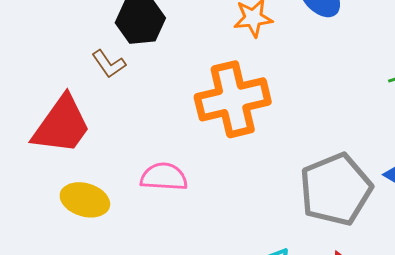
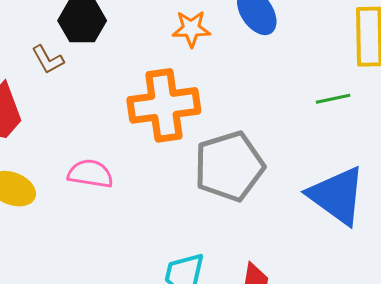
gray pentagon: (336, 189) -> (229, 166), moved

